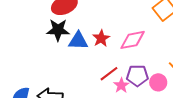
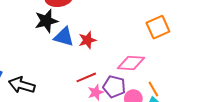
black star: (58, 30) -> (46, 21), turned -30
pink diamond: (133, 40) -> (131, 63), moved

